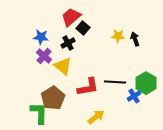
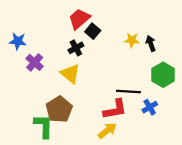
blue star: (41, 37) -> (18, 41), moved
purple cross: (44, 56) -> (35, 62), moved
green hexagon: (146, 83) -> (163, 75), moved
red L-shape: (88, 87) -> (115, 109), moved

